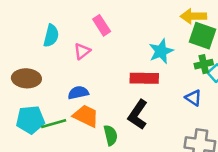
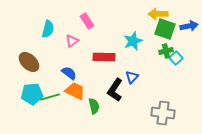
brown ellipse: (26, 78) -> (29, 62), turned 40
red rectangle: (144, 78) -> (104, 57), moved
blue semicircle: (78, 93) -> (69, 73), turned 49
blue triangle: (193, 98) -> (132, 77), moved, turned 40

